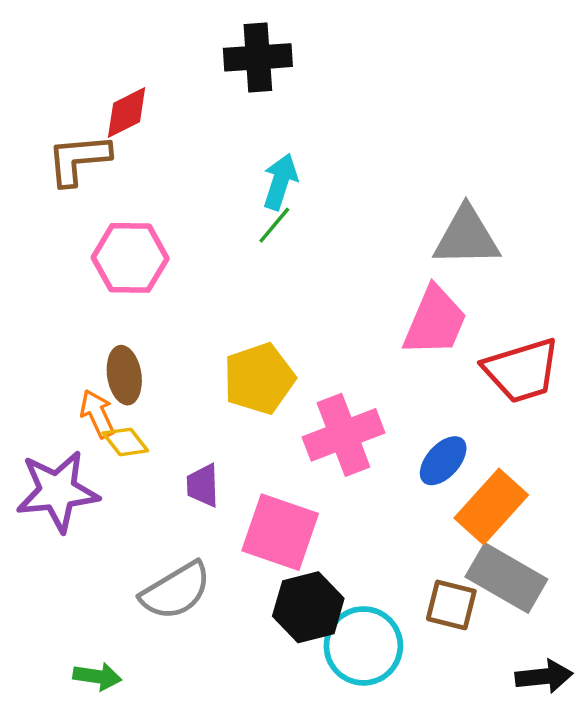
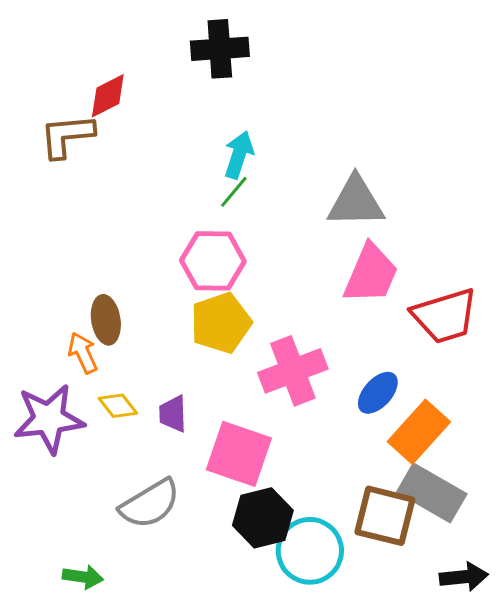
gray triangle: (467, 237) -> (356, 202), moved
pink hexagon: (130, 258) -> (213, 261), moved
yellow diamond: (125, 442) -> (118, 406), moved
brown square: (451, 605) -> (385, 516), size x1.4

